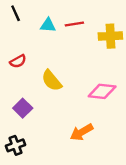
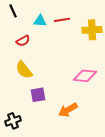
red semicircle: (18, 61) -> (23, 41), moved
yellow semicircle: (52, 81) -> (24, 70), moved
purple square: (23, 108) -> (38, 95), moved, turned 35

